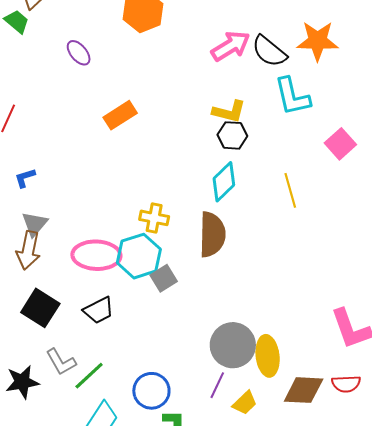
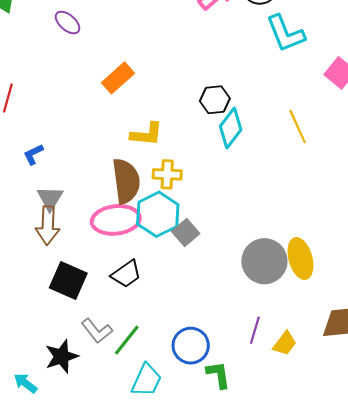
yellow L-shape: (229, 112) -> (147, 134), moved
black hexagon: (232, 135) -> (215, 100), moved
brown semicircle: (212, 234) -> (126, 181), moved
gray circle: (233, 345) -> (264, 261), moved
yellow ellipse: (268, 356) -> (300, 259), moved

